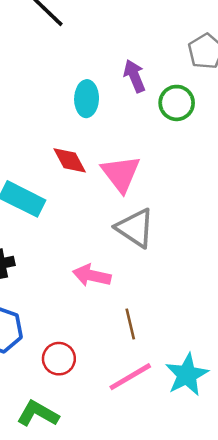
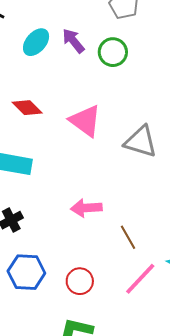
cyan ellipse: (87, 99) -> (36, 42), moved, turned 56
red diamond: (70, 160) -> (27, 108), moved
gray triangle: (135, 228) -> (141, 142), moved

